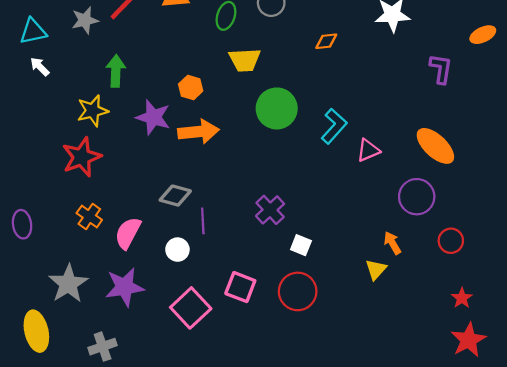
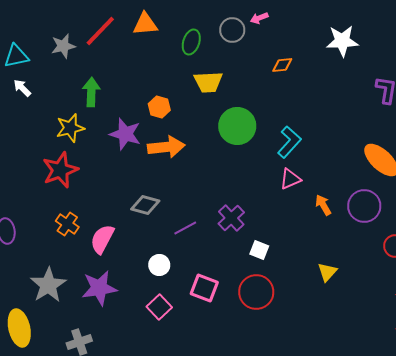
pink triangle: (368, 150) -> (290, 179), moved
purple line: (203, 221) -> (185, 228), moved, turned 65
orange arrow: (392, 243) -> (323, 205), moved
white circle: (177, 250) -> (159, 265), moved
pink square: (191, 308) -> (159, 307), size x0.7

